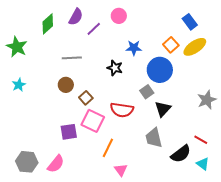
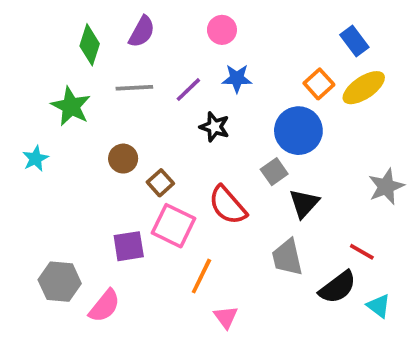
green diamond: (48, 24) -> (90, 45), turned -30
purple line: (94, 29) -> (188, 90), moved
green star: (17, 47) -> (71, 106), moved
blue star: (134, 48) -> (237, 78), moved
gray line: (72, 58) -> (134, 88), moved
red semicircle: (122, 110) -> (228, 205), turned 40
red line: (201, 140) -> (362, 252), moved
gray hexagon: (27, 162) -> (60, 282), moved

